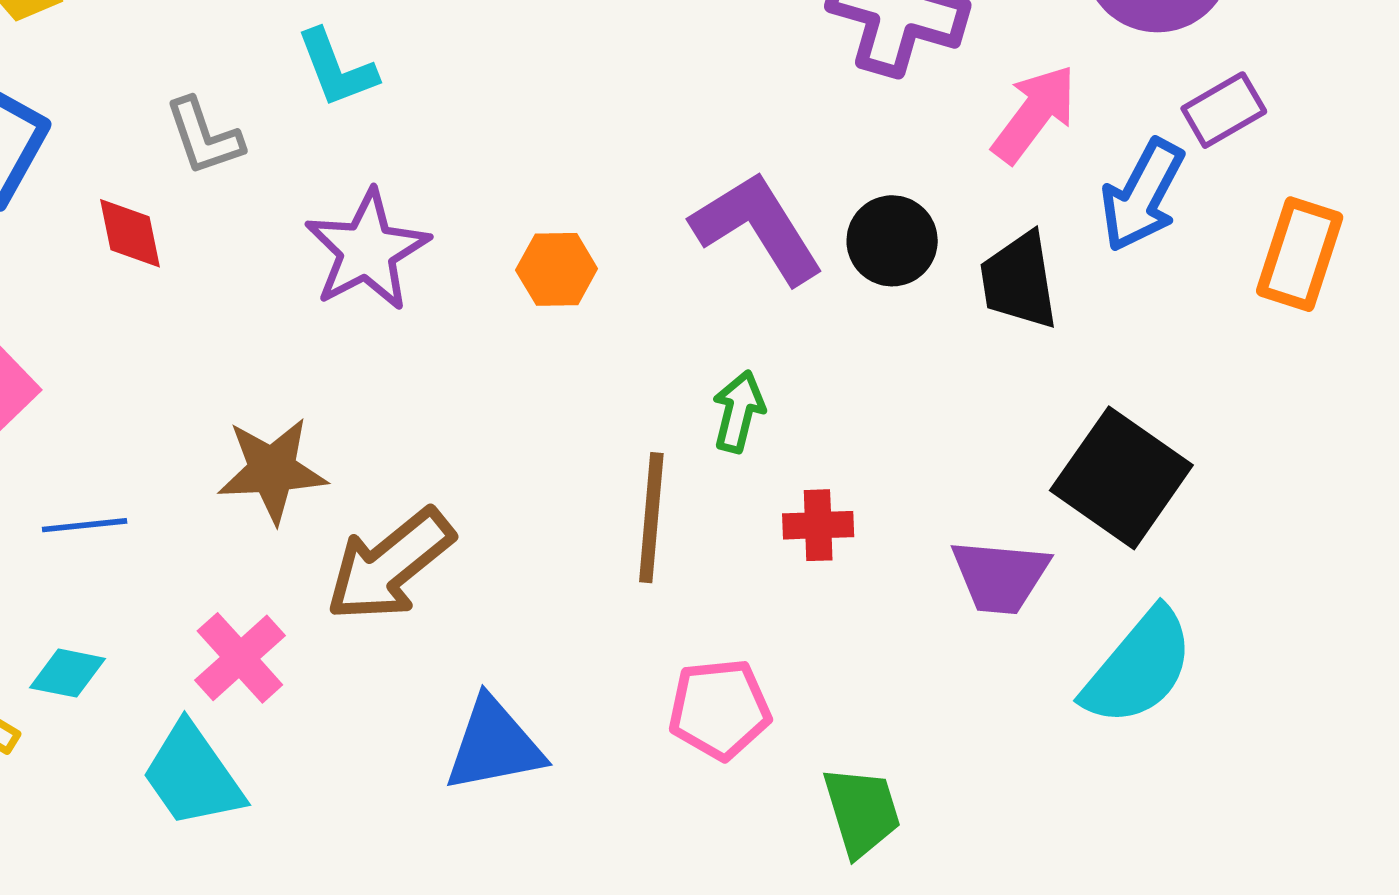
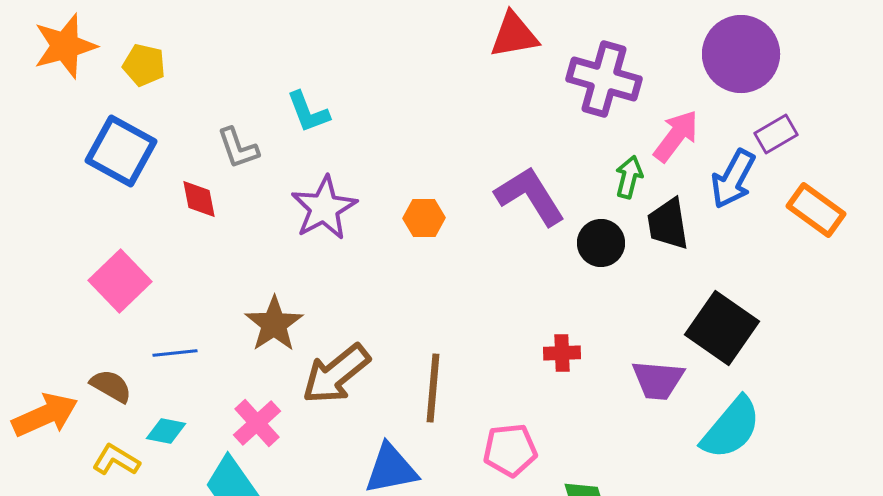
black circle: (892, 241) -> (601, 243), moved
orange rectangle: (1300, 254) -> (816, 210), turned -72
green arrow: (739, 411) -> (629, 177), moved
brown star: (272, 470) -> (274, 324), turned -30
brown line: (651, 518) -> (433, 388), moved

